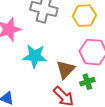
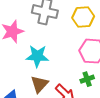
brown triangle: (65, 69) -> (39, 84), moved

